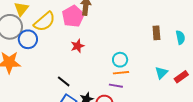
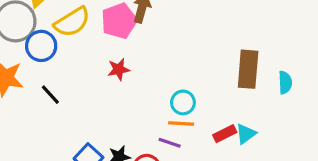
brown rectangle: (156, 33) -> (248, 69), size x1.6
red rectangle: (181, 77) -> (225, 134), moved
black line: (64, 81) -> (50, 95), moved

